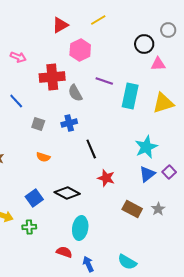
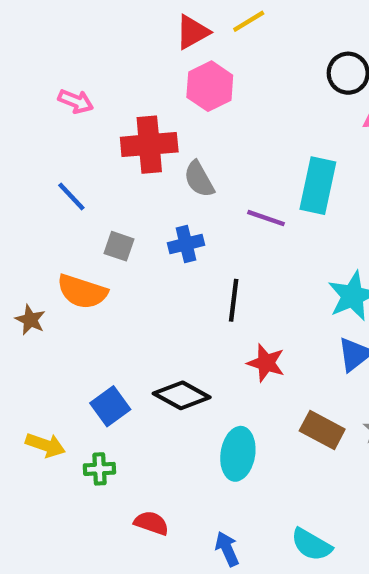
red triangle: (60, 25) -> (192, 32), moved
purple line: (104, 81) -> (266, 218), moved
black line: (91, 149) -> (234, 300), turned 30
orange semicircle: (43, 157) -> (82, 292), moved, size x1.6
cyan ellipse: (80, 228) -> (238, 454), moved
red semicircle: (64, 252) -> (151, 523), moved

